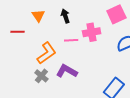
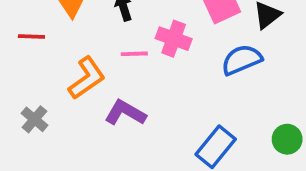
pink cross: (92, 32) -> (174, 39), turned 30
gray cross: (41, 76) -> (35, 119), moved

